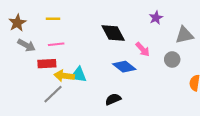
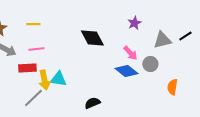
pink arrow: (143, 49) -> (130, 53), moved
blue diamond: (124, 67) -> (126, 71), moved
yellow arrow: (64, 76) -> (44, 80), turned -108

